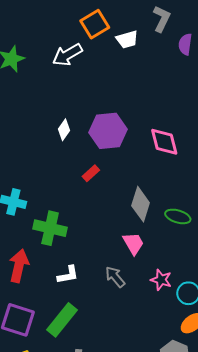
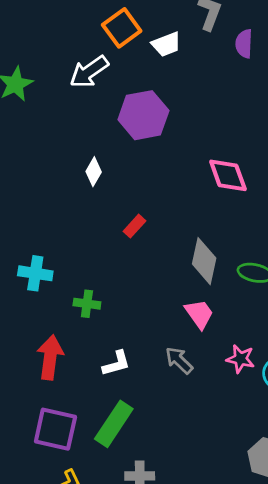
purple hexagon: (108, 131) -> (143, 115), moved
green cross: (50, 228) -> (87, 304), size x0.6

